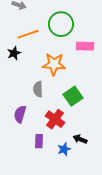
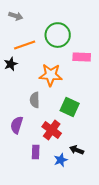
green square: (73, 96) -> (70, 107), turned -30

